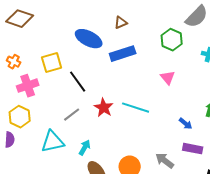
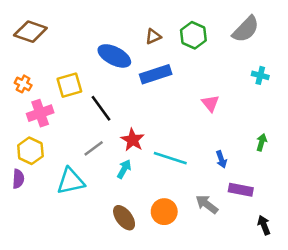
green hexagon: (172, 40) -> (193, 35), moved
cyan line: (136, 108) -> (170, 158), moved
blue arrow: (186, 124) -> (221, 159), moved, turned 32
cyan arrow: (85, 148) -> (124, 169), moved

